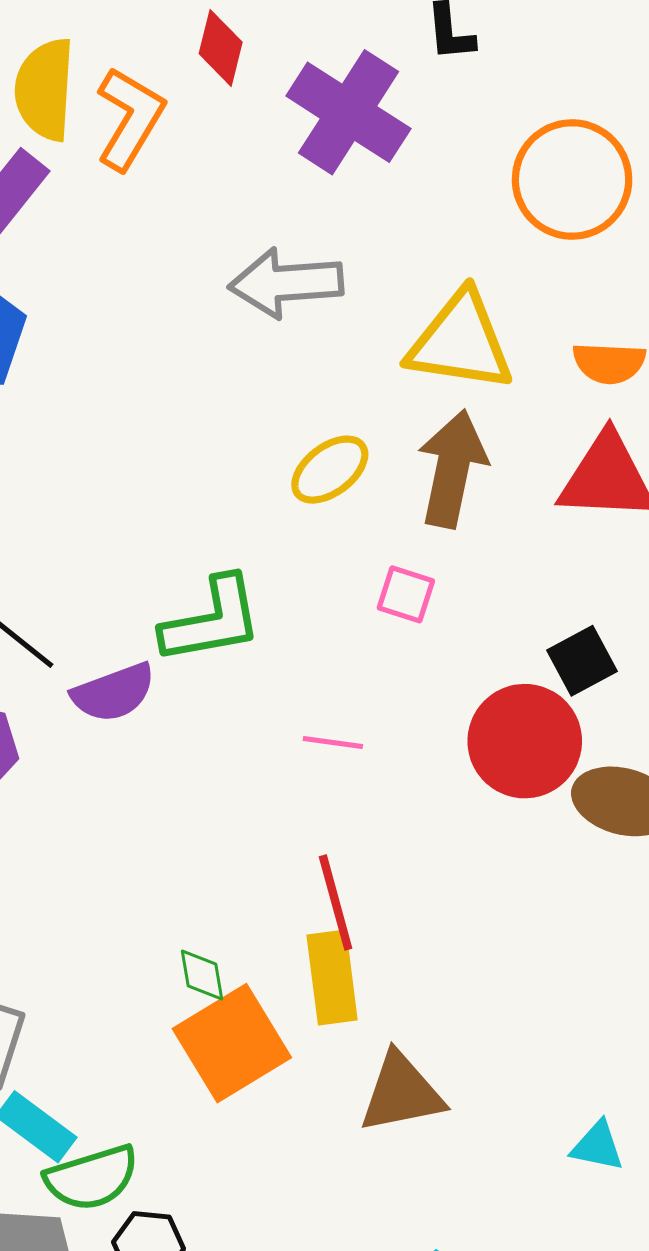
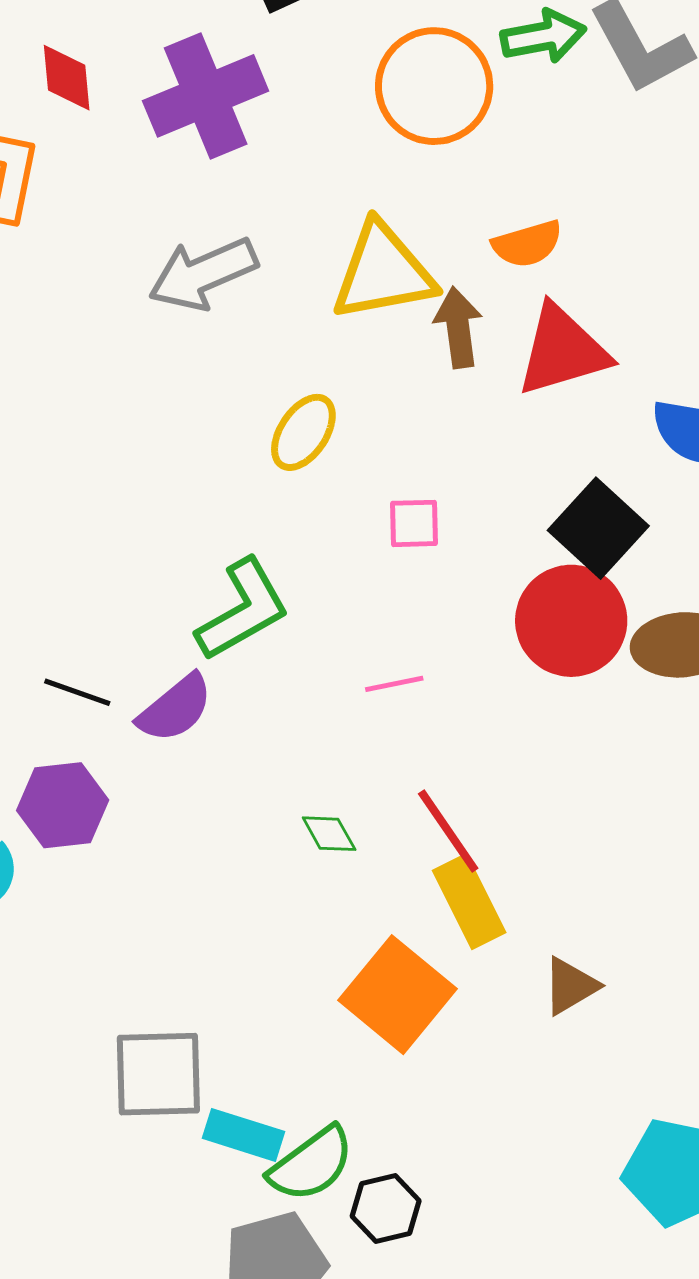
purple cross: (348, 112) -> (206, 96), turned -36
brown arrow: (452, 469) -> (458, 327), moved, size x0.7
black square: (582, 661) -> (598, 528), size x1.4
green diamond: (202, 975) -> (329, 834), moved
brown triangle: (401, 1093) -> (570, 986), size x0.7

